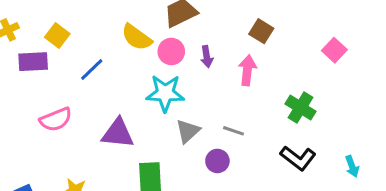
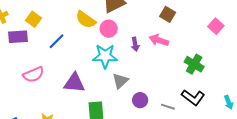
purple arrow: (207, 57) -> (135, 44), moved
pink arrow: (247, 70) -> (159, 40), turned -78
gray line: (234, 131) -> (168, 107), moved

